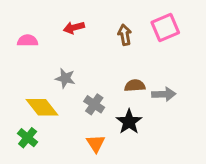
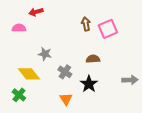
red arrow: (74, 28) -> (36, 12), moved
pink square: (165, 28) -> (108, 29), moved
gray arrow: (164, 94) -> (130, 80), moved

